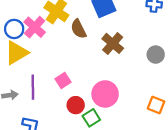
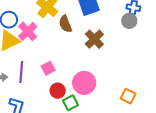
pink cross: (35, 27) -> (28, 31), moved
gray circle: (156, 55) -> (129, 21), moved

